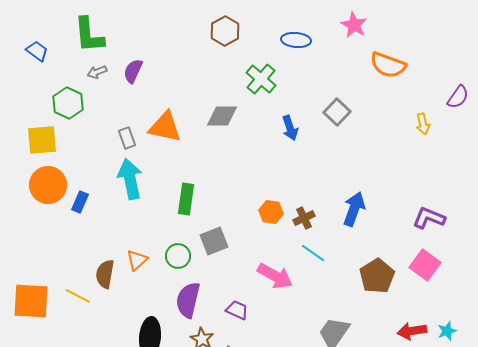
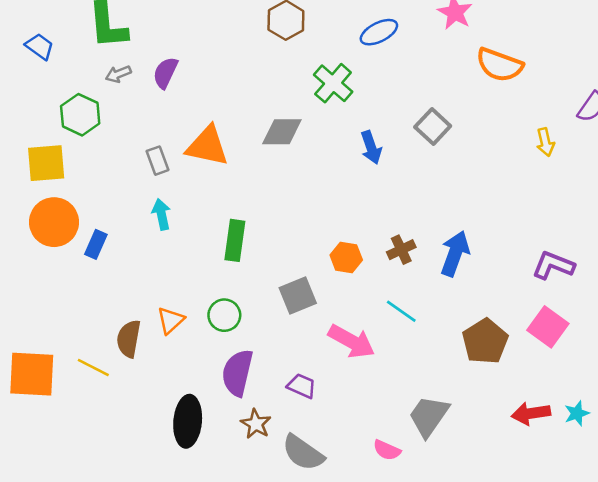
blue ellipse: (296, 40) -> (379, 32), turned -32
cyan arrow: (130, 179) -> (161, 214), size x0.6
brown cross: (304, 218) -> (401, 250), moved
gray square: (214, 241) -> (298, 295), moved

